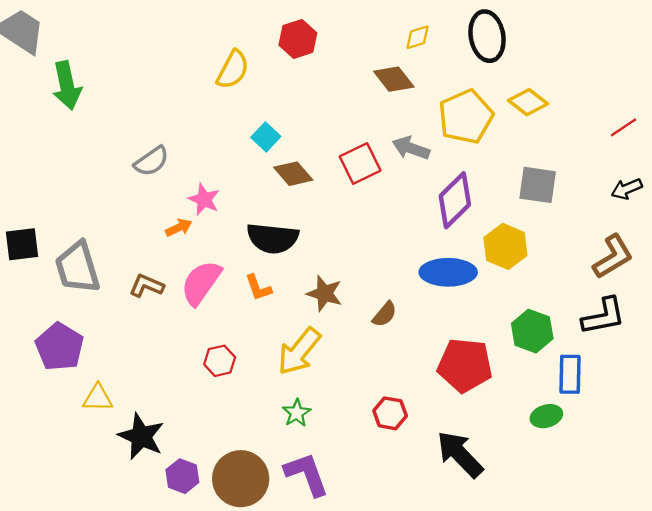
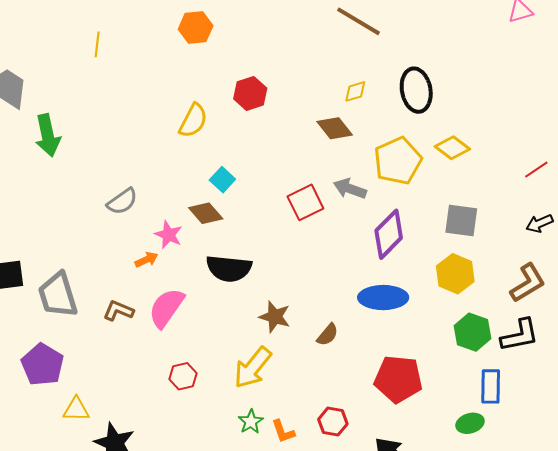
brown diamond: (293, 174) -> (206, 213), moved
yellow hexagon: (505, 246) -> (455, 274), moved
orange L-shape: (258, 288) -> (283, 431), moved
green hexagon: (532, 331) -> (473, 332), moved

